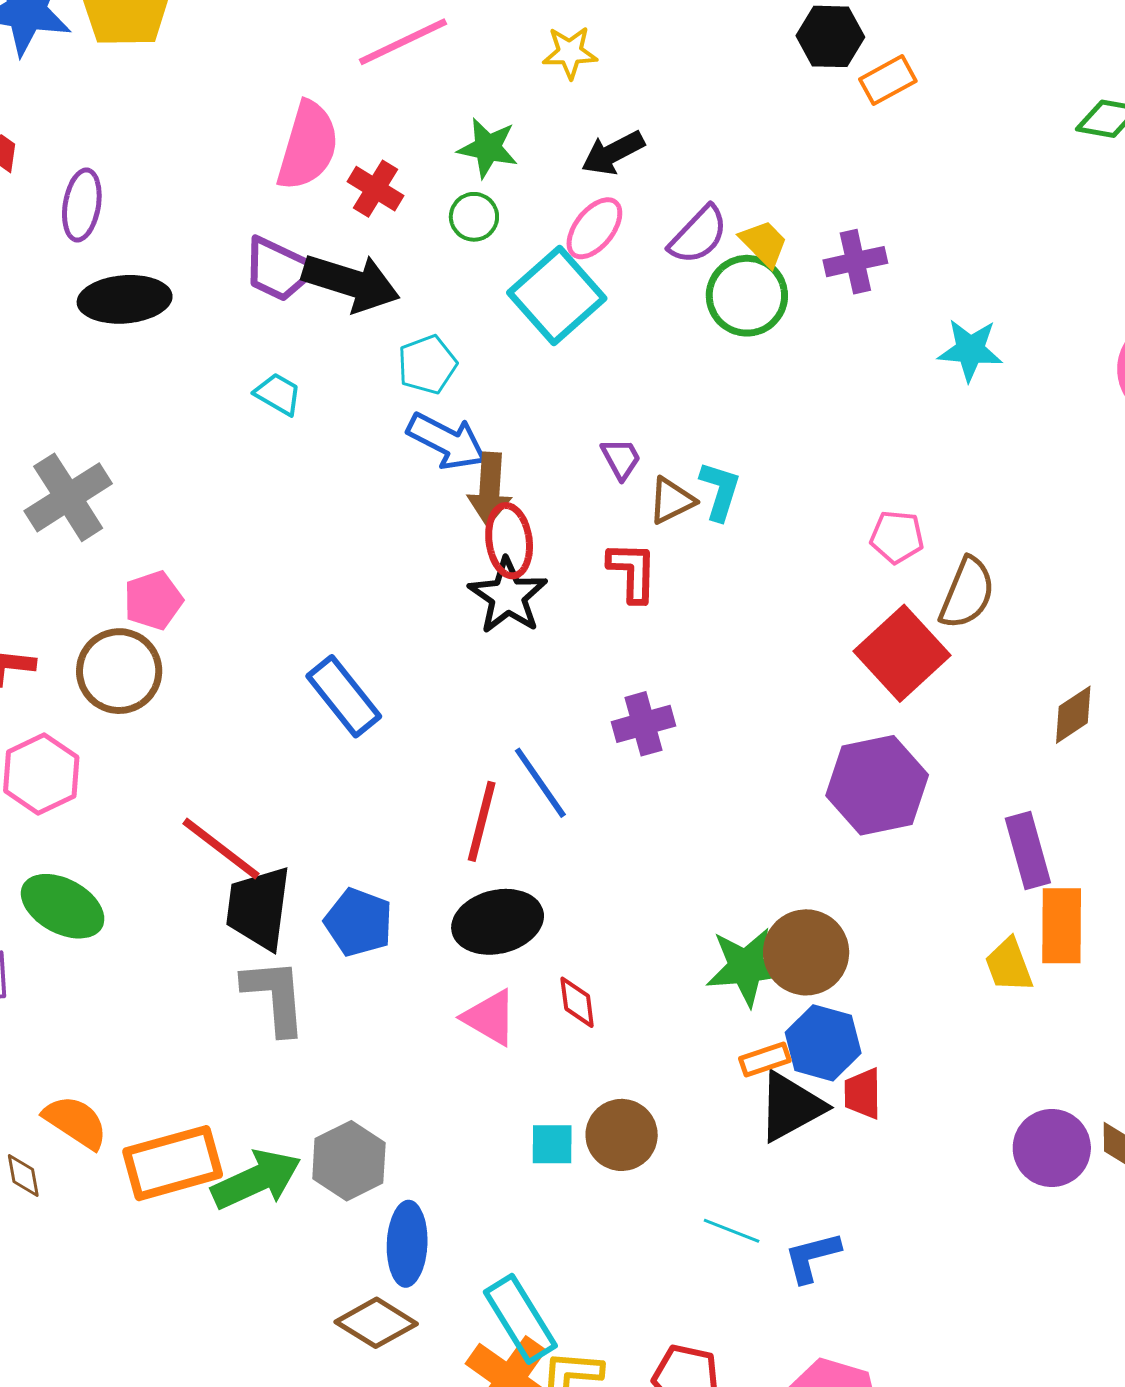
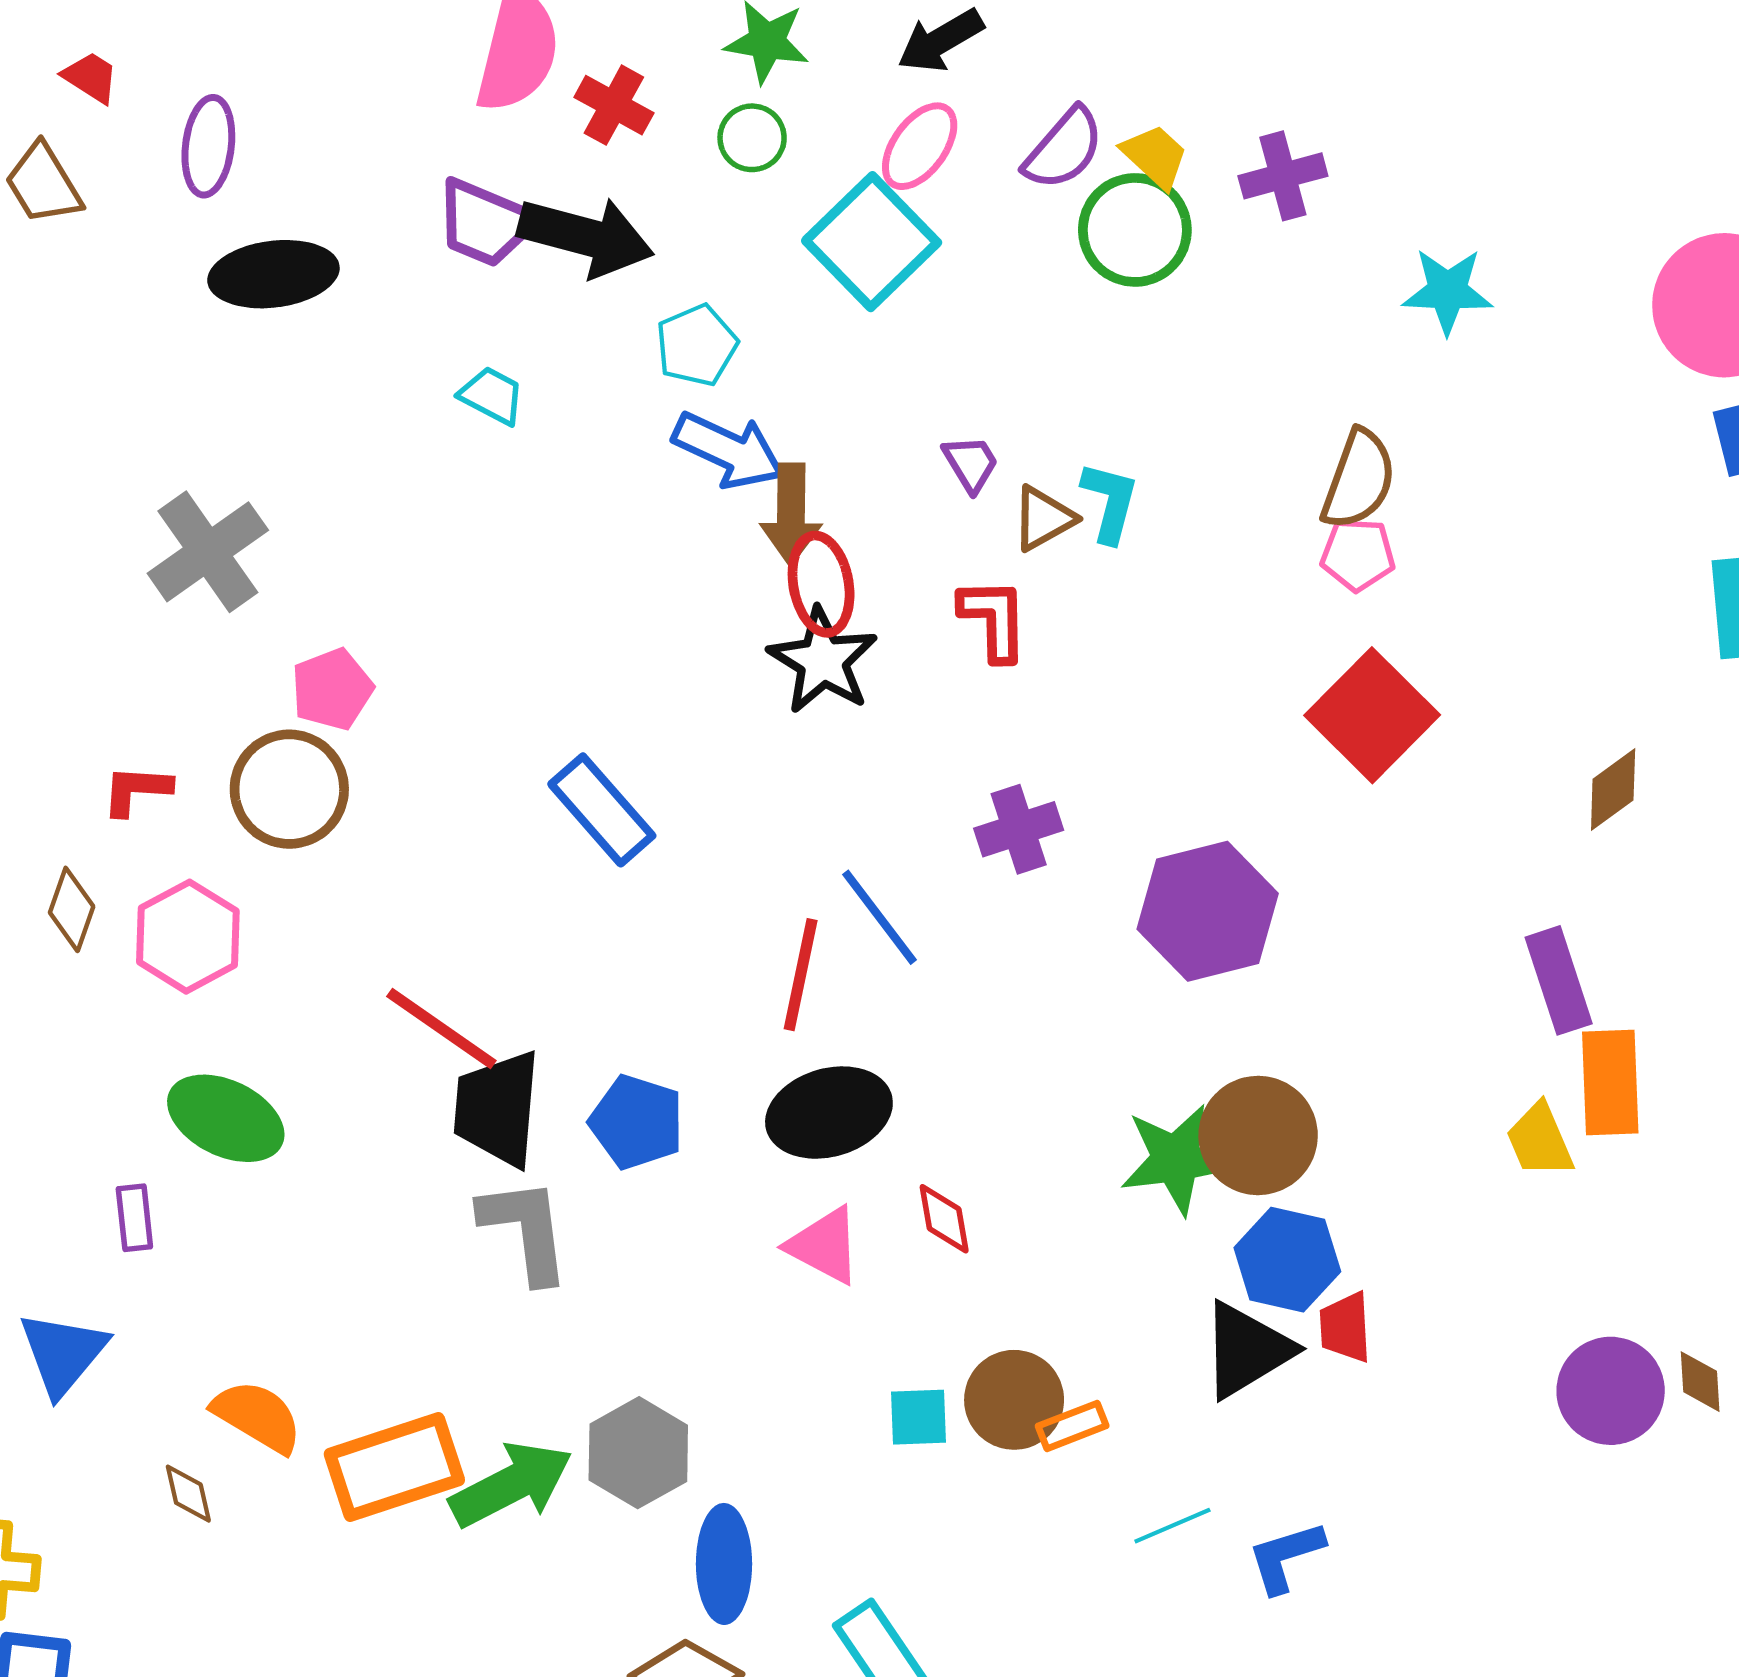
brown semicircle: (967, 593) -> (1359, 480), moved
purple hexagon: (877, 785) -> (1208, 911), moved
orange rectangle: (765, 1059) -> (1072, 1426), moved
cyan line: (732, 1231) -> (1172, 1526), turned -42

